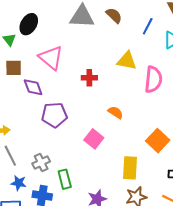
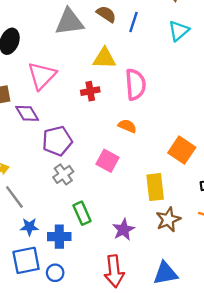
blue line: (148, 26) -> (133, 22), moved
pink triangle: (51, 58) -> (42, 76), turned 44
yellow triangle: (127, 61) -> (104, 58), moved
pink semicircle: (153, 79) -> (135, 85), moved
gray cross: (41, 163) -> (63, 174), moved

